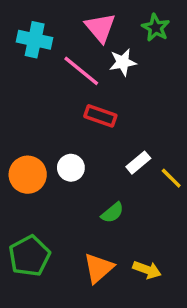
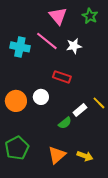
cyan cross: (35, 40) -> (20, 47), moved
white star: (123, 62) -> (74, 46), moved
red rectangle: (100, 116) -> (62, 77), moved
white rectangle: (138, 163) -> (80, 110), moved

